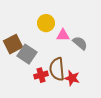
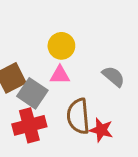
pink triangle: (63, 35) -> (60, 75), moved
red cross: (41, 75) -> (29, 125), moved, size x1.5

